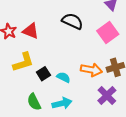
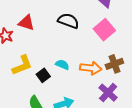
red triangle: (31, 31) -> (26, 23), moved
cyan semicircle: (64, 77) -> (62, 65), moved

